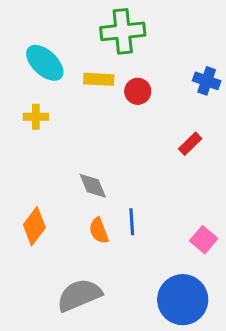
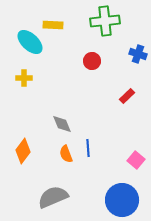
green cross: (123, 31) -> (105, 21), moved
yellow rectangle: (99, 79) -> (53, 25), moved

